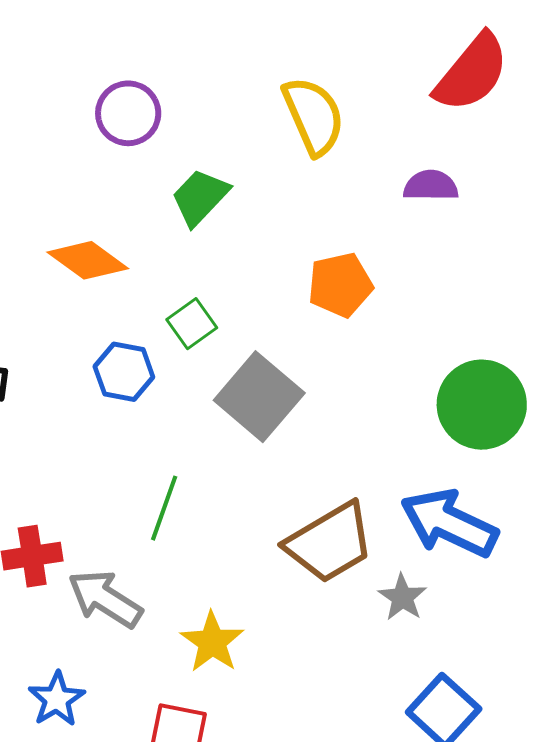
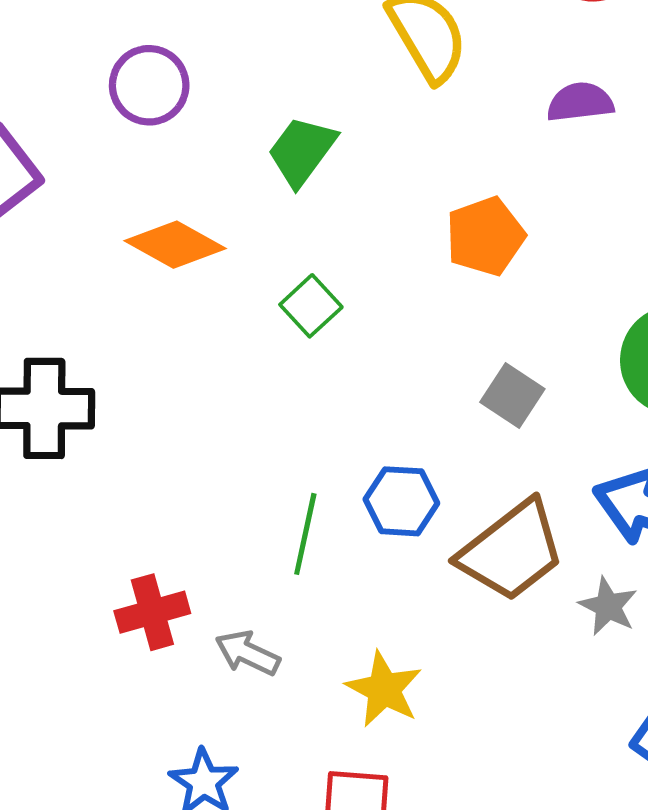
purple circle: (128, 113) -> (149, 85), moved
blue hexagon: (124, 372) -> (401, 501), moved
gray square: (259, 397) -> (512, 395), moved, size x0.6
gray arrow: (105, 599) -> (247, 653), size x0.7

